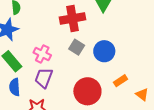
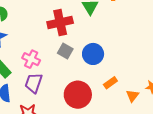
orange triangle: (142, 94) -> (133, 96), turned 32

